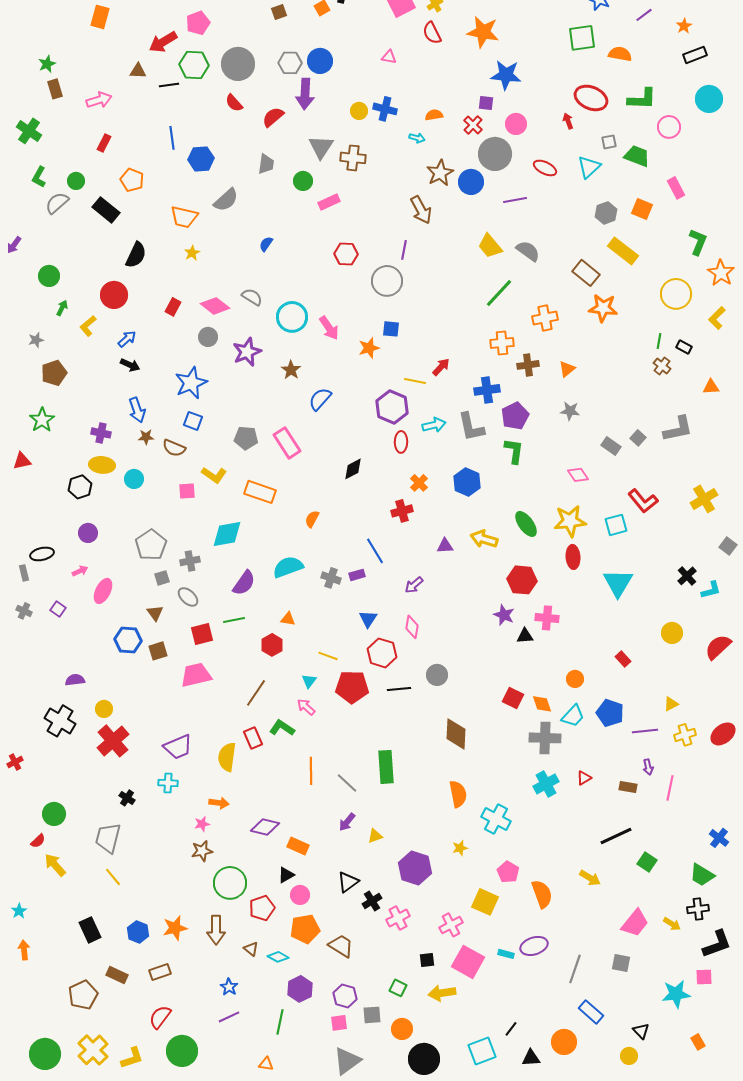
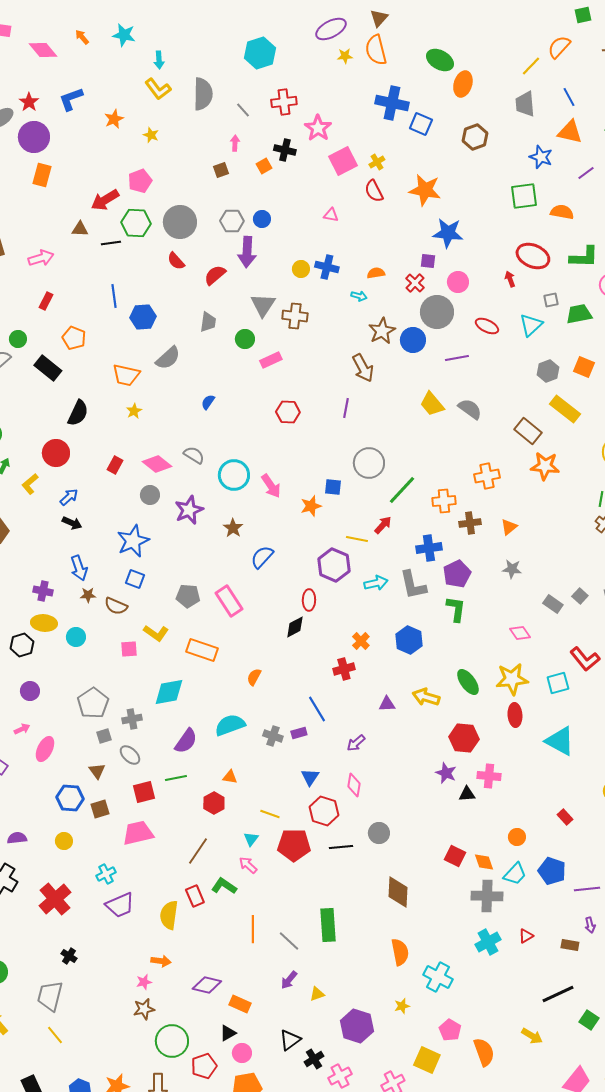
blue circle: (320, 61) -> (262, 219), size x0.7
green trapezoid: (637, 156) -> (579, 314), turned -32
gray circle: (387, 281) -> (369, 463), moved
green line: (499, 293) -> (402, 490), moved
red ellipse: (401, 442) -> (309, 600), moved
cyan triangle: (618, 583) -> (560, 741), turned -32
yellow circle: (104, 709) -> (64, 841), moved
cyan cross: (168, 783) -> (106, 874), moved, turned -30

